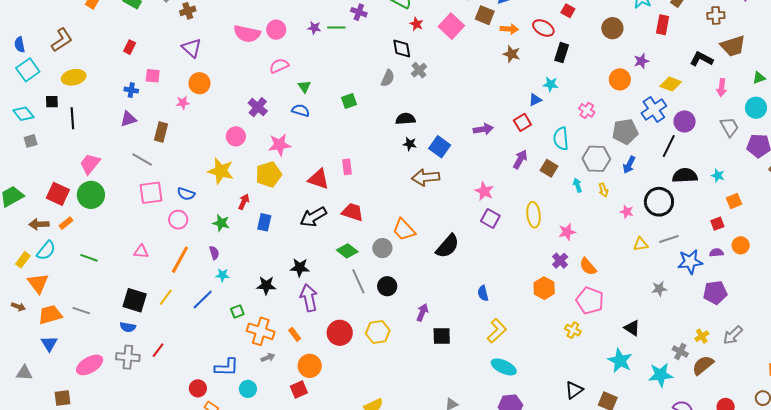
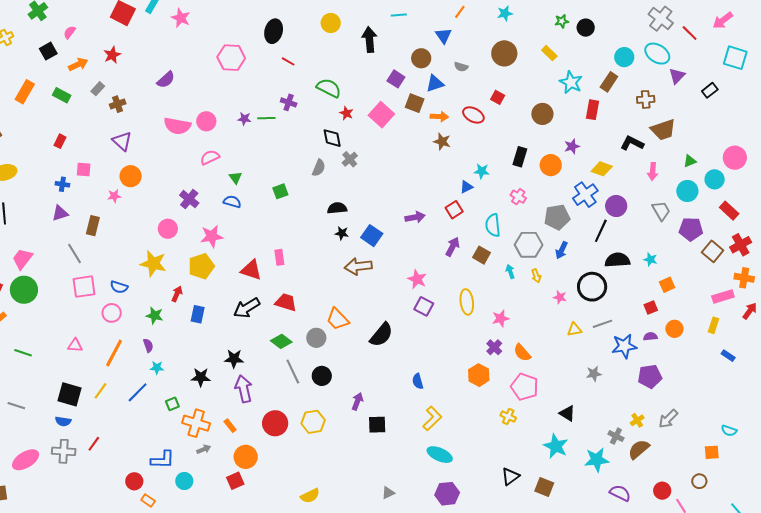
black rectangle: (562, 53) -> (520, 157), moved
gray line: (142, 159) -> (74, 253), turned 30

